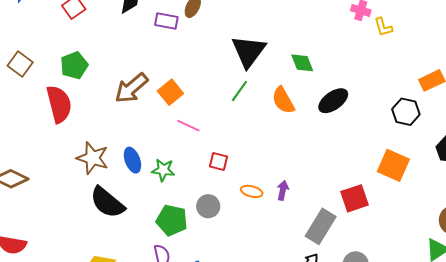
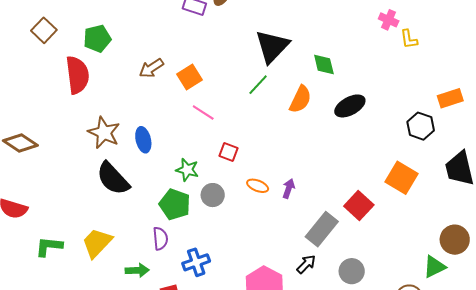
brown arrow: (131, 88) -> (151, 68), size x0.7
orange semicircle: (283, 100) -> (300, 99), turned -132
green star: (163, 170) -> (187, 170), moved
red square: (354, 198) -> (359, 205), turned -36

